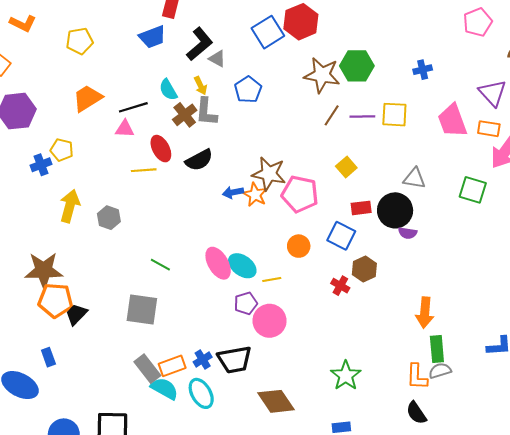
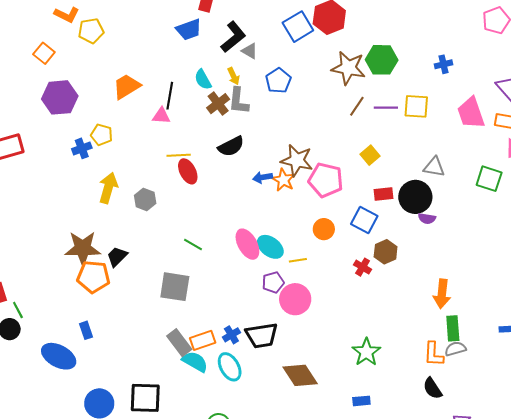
yellow pentagon: (80, 41) -> (91, 31), moved
black line: (133, 107) -> (170, 96), turned -64
red ellipse: (161, 149) -> (188, 171), moved
black trapezoid: (76, 314) -> (117, 256), moved

